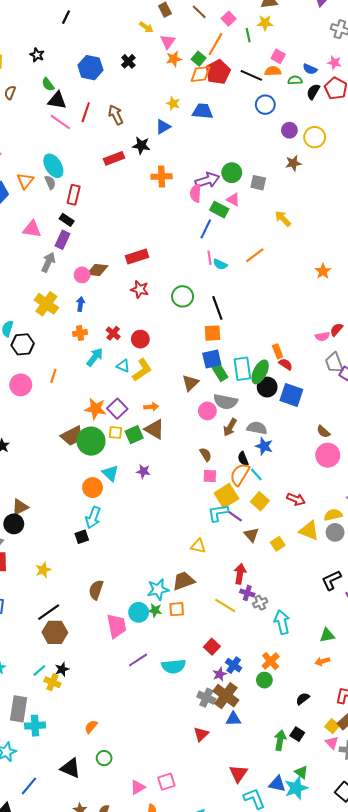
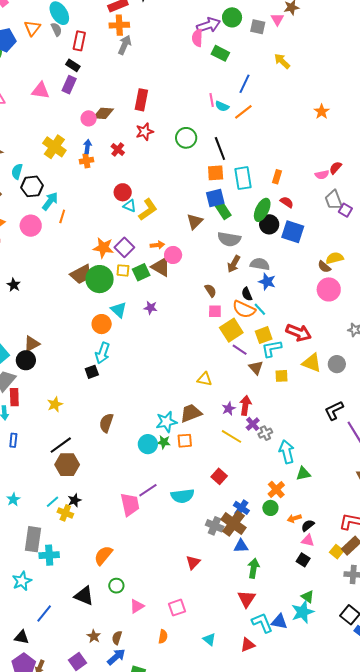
orange cross: (162, 176) -> (119, 25), moved
pink triangle: (233, 200) -> (277, 19), moved, turned 32
pink triangle: (32, 229) -> (41, 91), moved
blue line: (206, 229) -> (245, 84), moved
orange line: (255, 255) -> (243, 112), moved
red rectangle: (137, 256) -> (141, 100), turned -60
gray arrow: (48, 262) -> (125, 45), moved
red star: (140, 289) -> (145, 132), turned -30
orange cross: (80, 333) -> (86, 161), moved
red cross: (113, 333) -> (118, 150), moved
red circle: (140, 339) -> (123, 192), moved
orange rectangle: (278, 351) -> (277, 177), moved, turned 40
cyan arrow: (95, 357) -> (50, 201), moved
cyan rectangle: (242, 369) -> (243, 178), moved
pink circle: (207, 411) -> (173, 255), moved
orange semicircle: (240, 474) -> (244, 309), turned -95
red arrow: (296, 499) -> (299, 333), size x1.4
yellow square: (260, 501) -> (264, 335), turned 30
cyan L-shape: (218, 513) -> (272, 349), moved
yellow semicircle: (333, 515) -> (335, 258), moved
yellow square: (278, 544) -> (282, 376), turned 32
purple cross: (247, 593) -> (253, 424), turned 32
pink trapezoid: (117, 626) -> (130, 505), moved
green triangle: (327, 635) -> (303, 474), moved
orange arrow: (322, 661) -> (294, 518), moved
blue cross: (234, 665) -> (241, 508), moved
purple star: (220, 674) -> (229, 409), moved
orange semicircle: (91, 727) -> (103, 555), size x1.5
red triangle: (201, 734) -> (193, 562), moved
green arrow: (280, 740) -> (254, 568), moved
pink triangle: (332, 743) -> (308, 540), moved, turned -32
blue triangle: (277, 784) -> (279, 622), moved
pink triangle: (138, 787) -> (137, 606), moved

